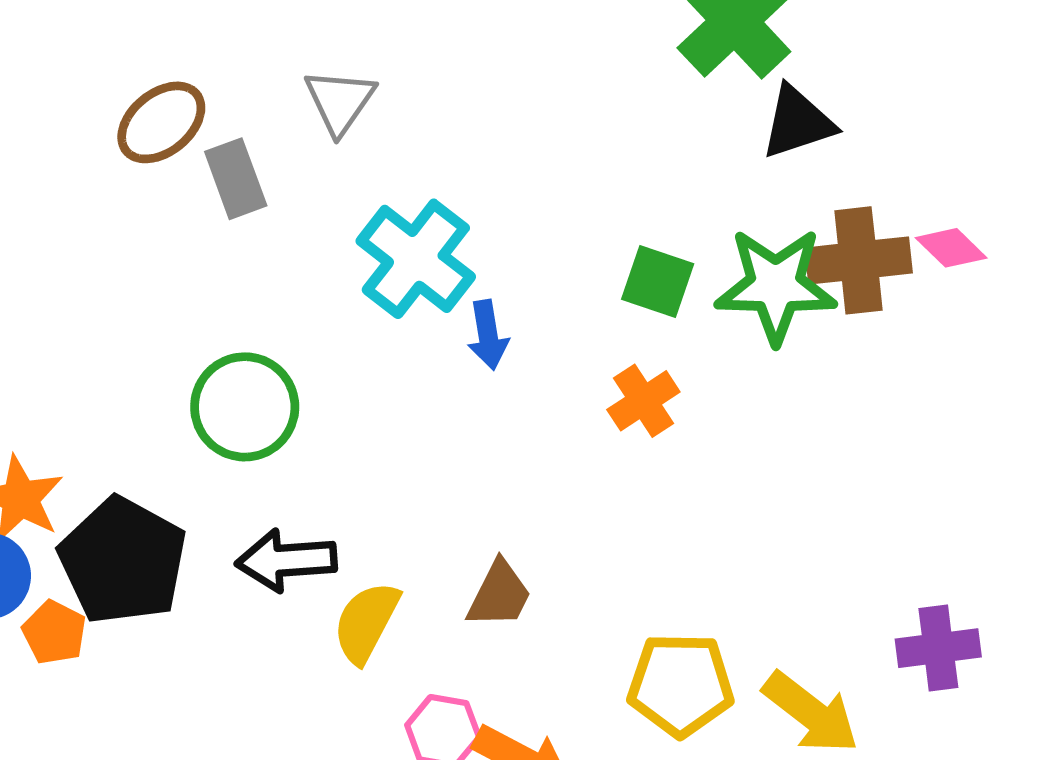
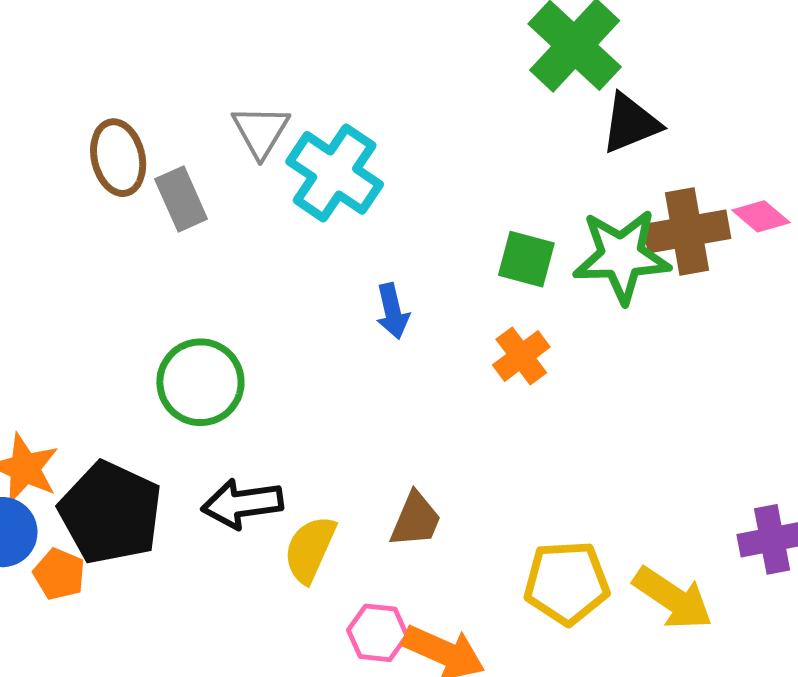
brown ellipse: (161, 122) -> (118, 158), turned -60
cyan cross: (416, 259) -> (335, 173), moved

